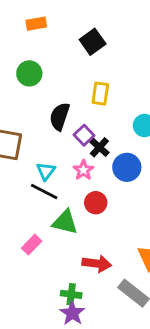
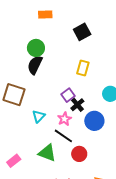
black semicircle: (60, 116) -> (35, 65), moved
black line: (44, 192) -> (63, 136), moved
red circle: (96, 203) -> (79, 154), moved
pink rectangle: (32, 245) -> (14, 161), moved

